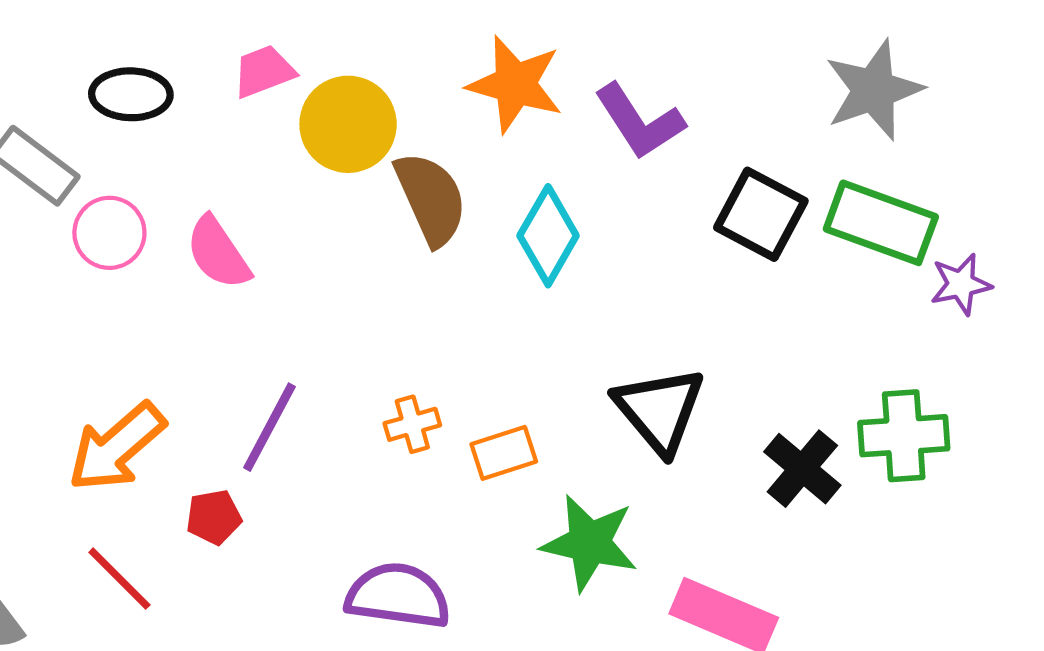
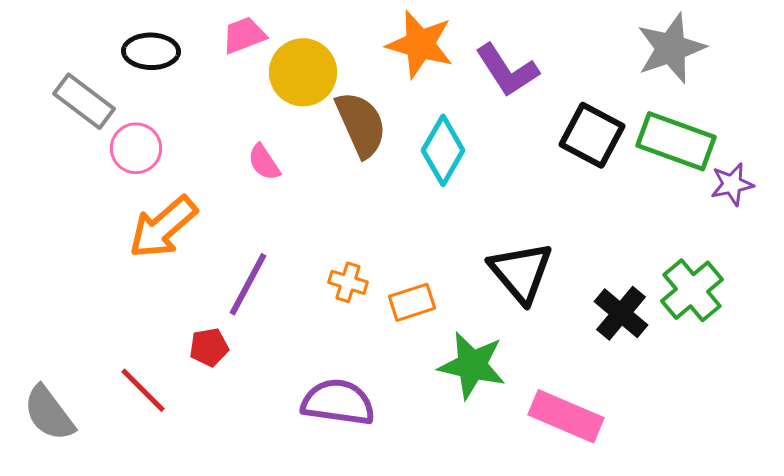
pink semicircle: (218, 253) -> (264, 162), moved, size x0.7
orange cross: (412, 424) -> (348, 282), turned 33
green cross: (904, 436) -> (692, 290), turned -36
orange arrow: (117, 447) -> (163, 227), moved

